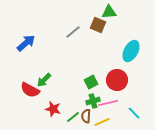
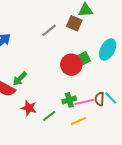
red circle: (117, 80) -> (71, 65), moved
green square: (91, 82) -> (83, 59), moved
cyan line: (134, 113) -> (111, 98), moved
brown semicircle: (86, 116) -> (100, 99), moved

